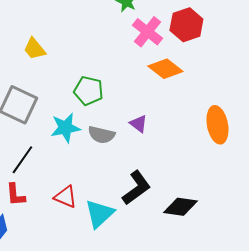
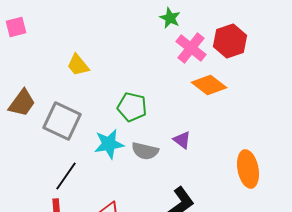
orange ellipse: (217, 125) -> (248, 169), moved

